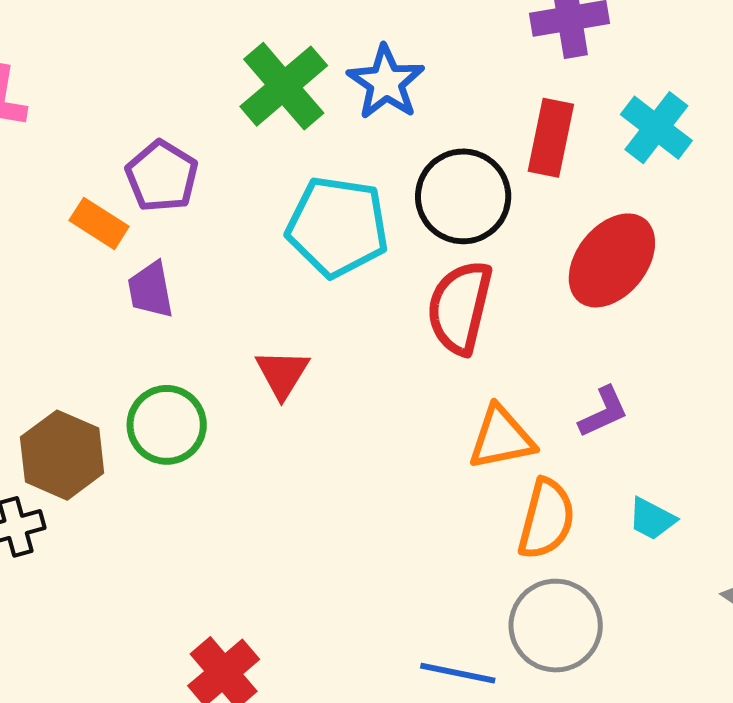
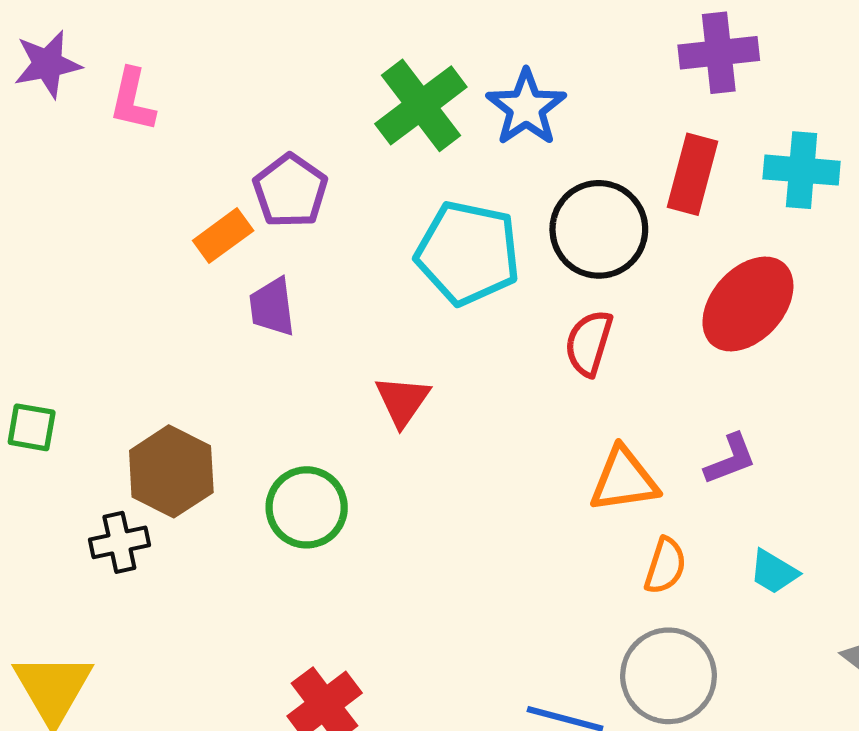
cyan cross: (656, 128) -> (802, 170), turned -36
orange rectangle: (99, 223) -> (223, 236), turned -72
red semicircle: (460, 307) -> (589, 343), size x0.7
green circle: (167, 425) -> (307, 507), moved
orange semicircle: (546, 519) -> (665, 566), size x0.7

